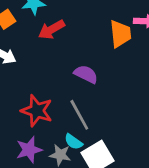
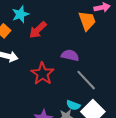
red star: (37, 111) -> (42, 74), moved, turned 30
gray line: (79, 115) -> (86, 80), moved

